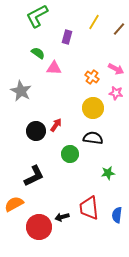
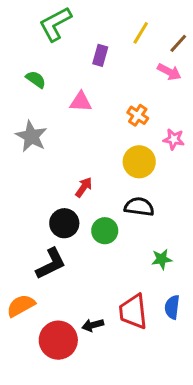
green semicircle: (38, 53) -> (36, 79), moved
pink arrow: (116, 69) -> (169, 72), moved
black circle: (36, 131) -> (64, 223), moved
blue semicircle: (117, 215) -> (172, 307), moved

